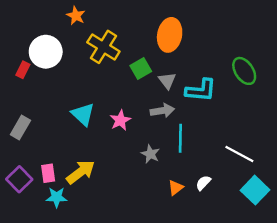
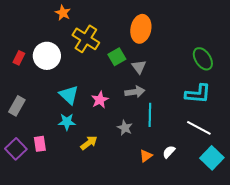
white circle: (46, 52) -> (47, 56), moved
cyan L-shape: (201, 90) -> (198, 94), moved
yellow arrow: (81, 172) -> (89, 143), moved, size x0.7
cyan star: (57, 197) -> (67, 122), moved

